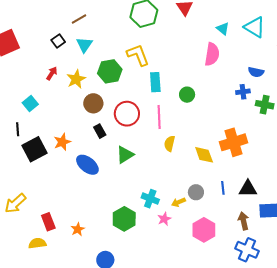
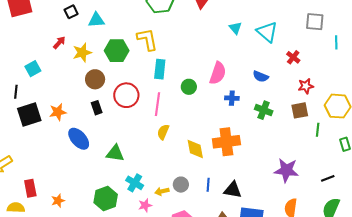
cyan triangle: (84, 45) -> (96, 20), turned 42
pink semicircle: (212, 54) -> (218, 73), moved
blue cross: (243, 92) -> (232, 98), moved
green triangle: (125, 155) -> (115, 153), moved, turned 30

